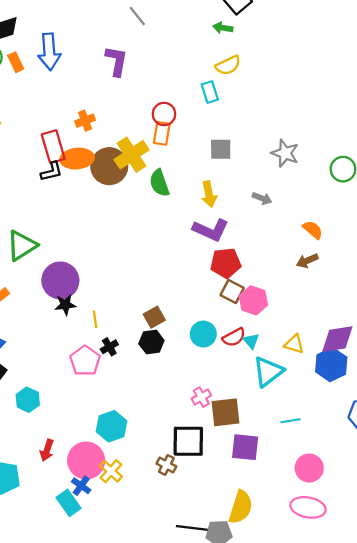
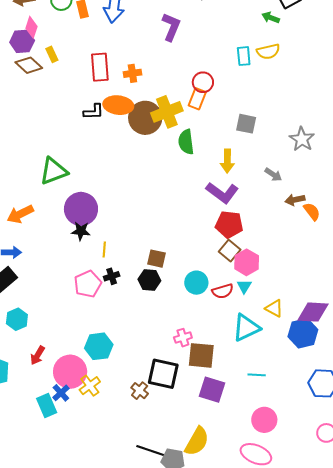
cyan rectangle: (210, 92) -> (244, 56), moved
red rectangle: (53, 147) -> (100, 67), moved
brown arrow: (307, 261) -> (295, 200), moved
brown square: (154, 317) -> (157, 259), turned 30
cyan triangle: (251, 341) -> (244, 286), moved
cyan hexagon: (28, 400) -> (17, 319), moved

